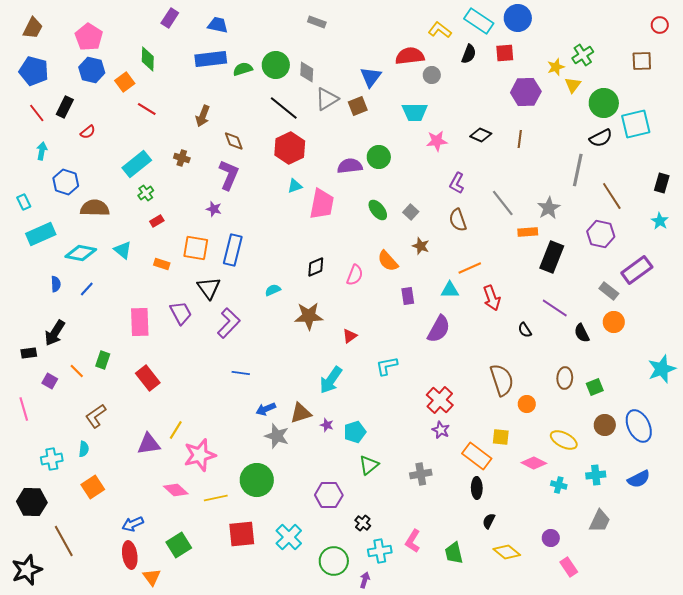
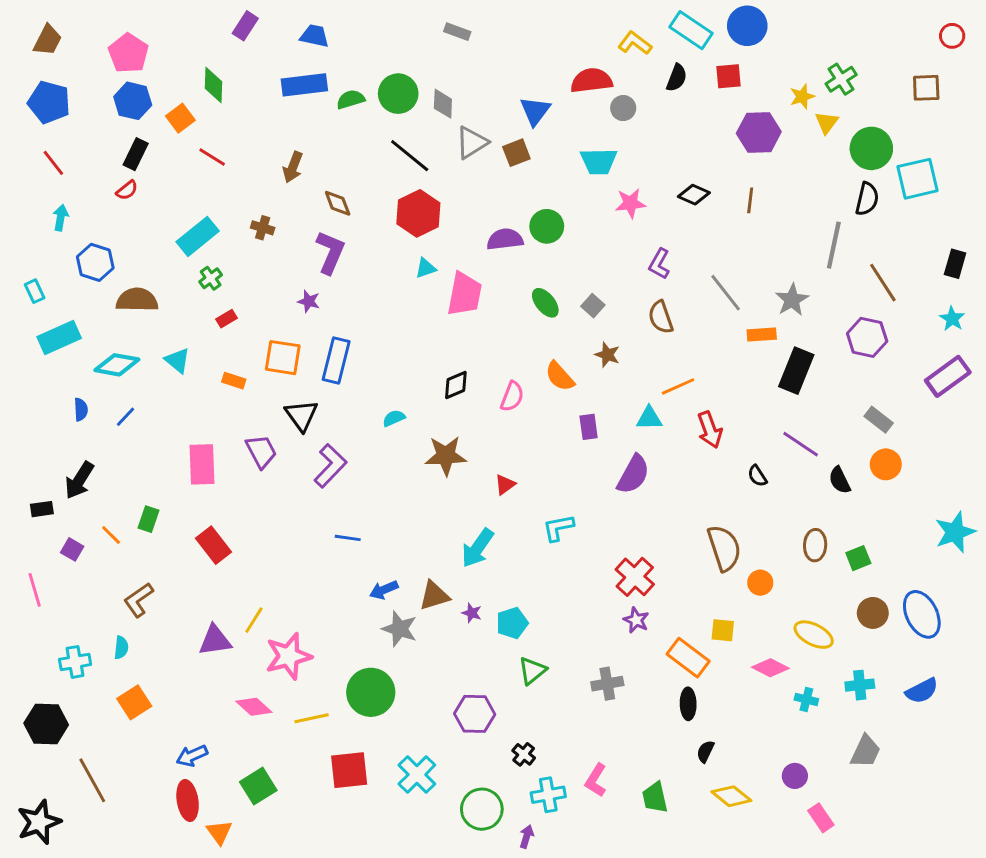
black rectangle: (65, 107) -> (136, 154), moved
black semicircle: (601, 138) -> (867, 199), turned -50
purple rectangle: (637, 270) -> (948, 376), moved

